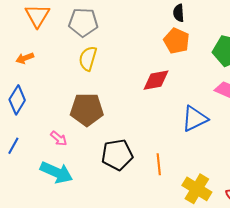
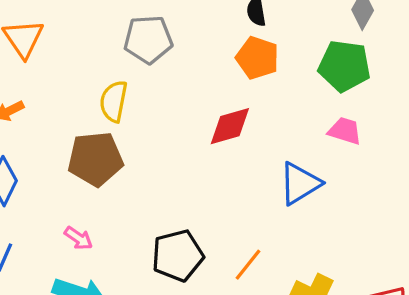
gray pentagon: (83, 22) -> (148, 39), moved
brown pentagon: (87, 110) -> (95, 159), moved
orange line: (159, 164) -> (248, 265), turned 50

